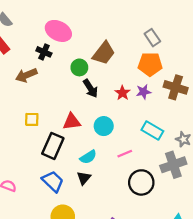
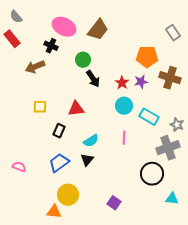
gray rectangle: (152, 38) -> (173, 33), moved
brown trapezoid: (104, 53) -> (98, 30), moved
cyan circle: (104, 126) -> (124, 106), moved
black rectangle: (53, 146) -> (59, 131), size x0.6
pink line: (125, 154) -> (124, 138), turned -64
blue trapezoid: (53, 181) -> (59, 163), turned -80
black circle: (141, 182) -> (152, 174), moved

